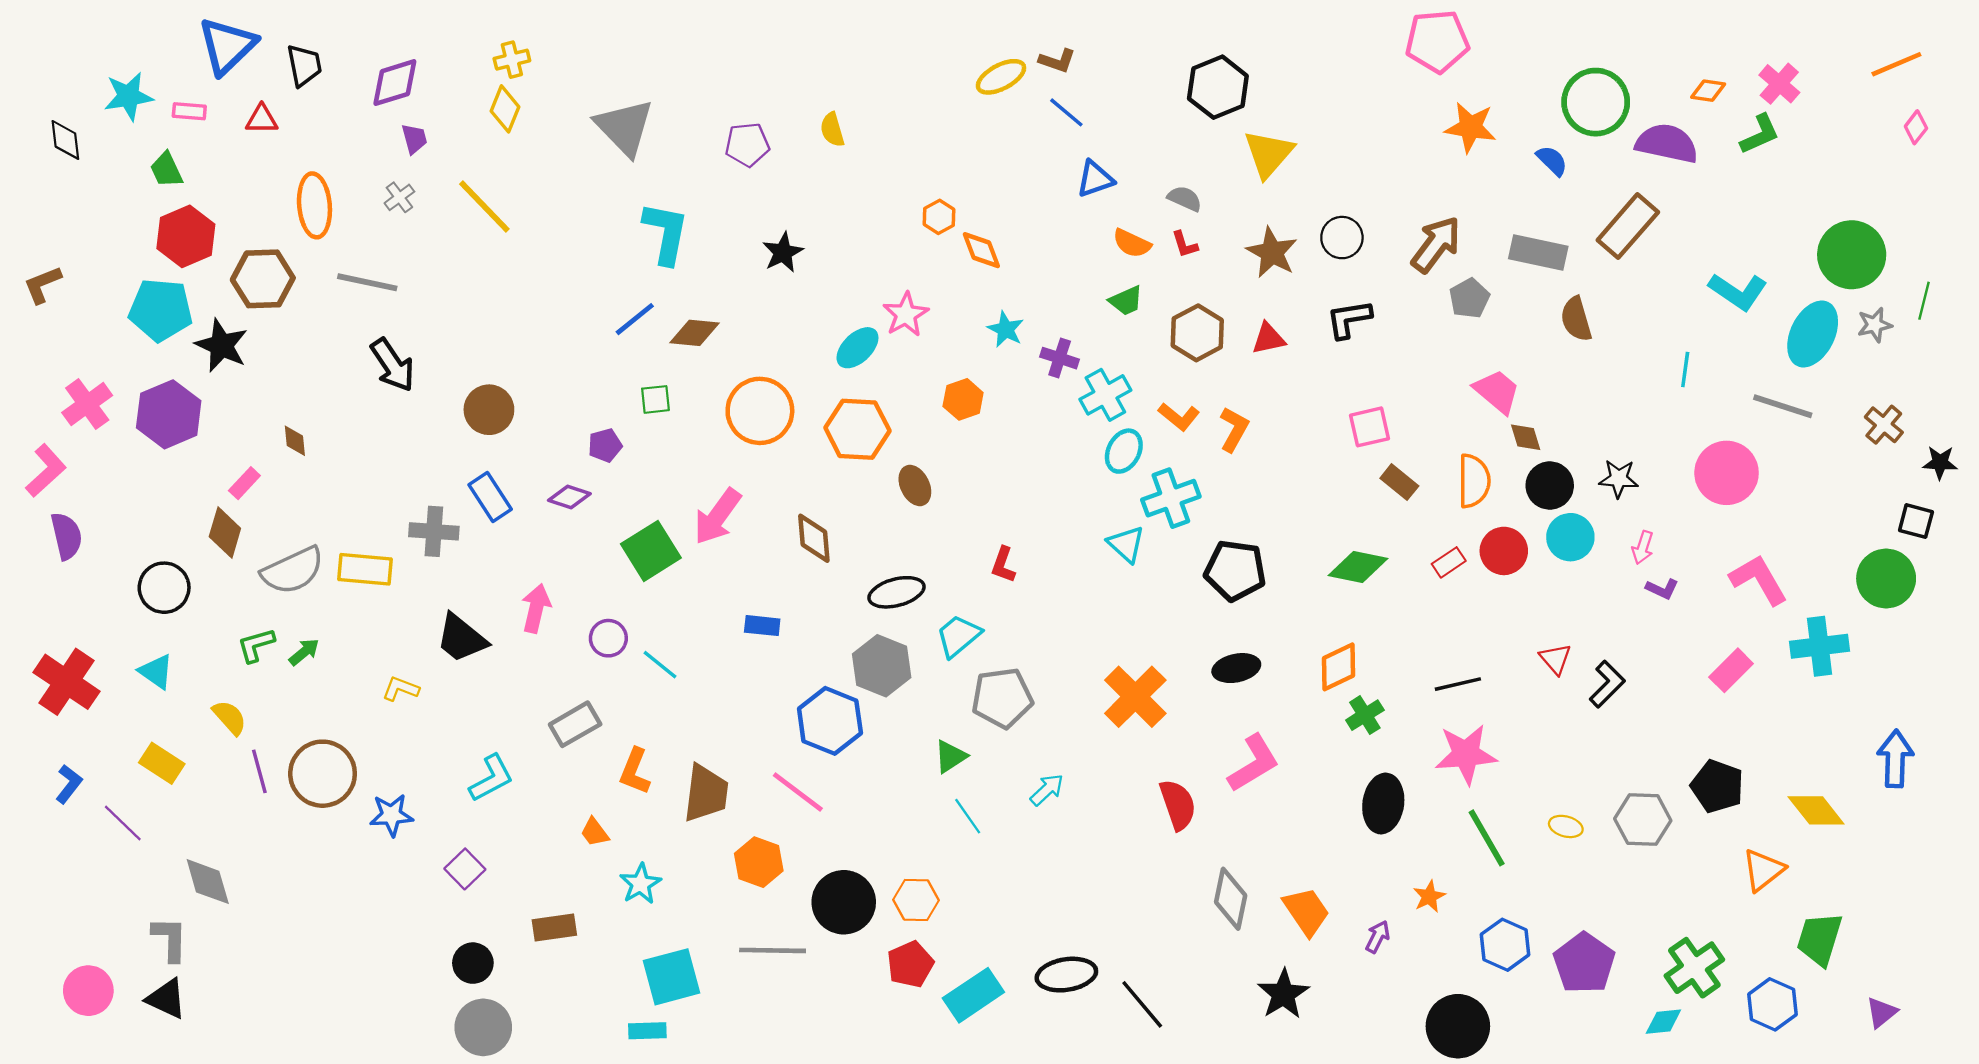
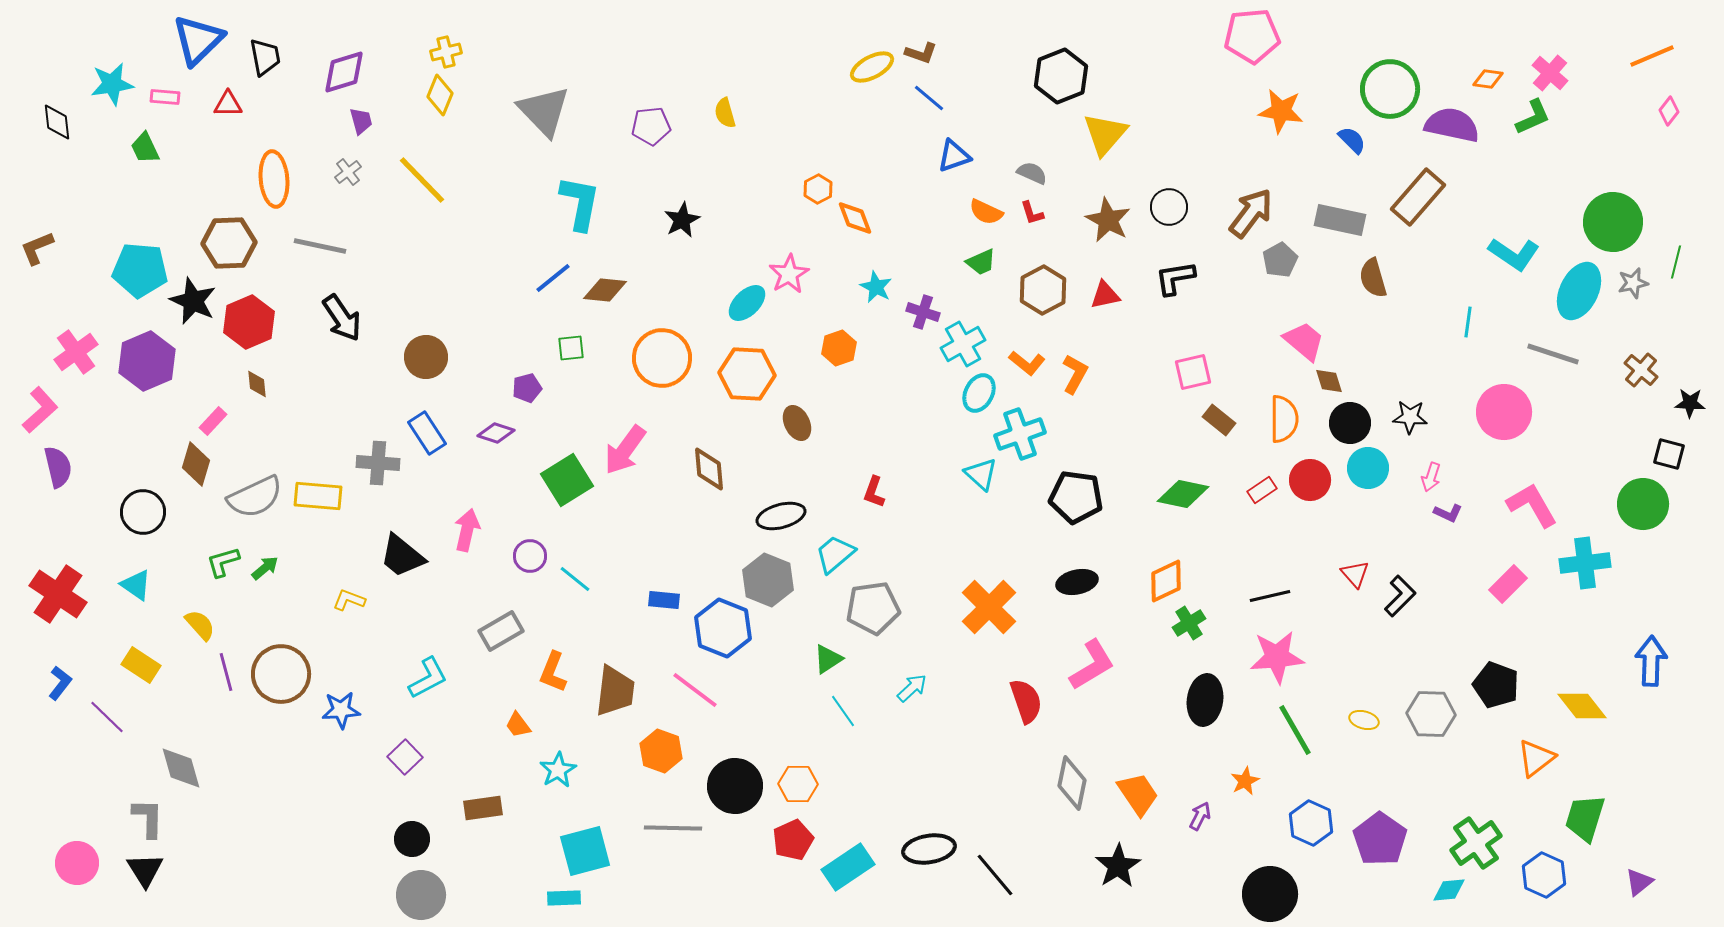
red hexagon: (186, 236) -> (249, 322), moved
blue rectangle: (762, 626) -> (664, 600), moved
black triangle: (166, 999) -> (145, 870), turned 33

